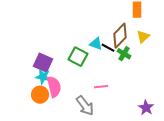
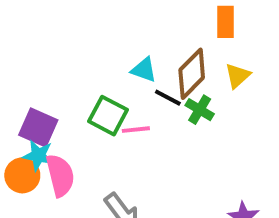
cyan triangle: (96, 44) -> (144, 70), moved
pink line: (101, 87) -> (136, 130), moved
orange circle: (40, 95) -> (22, 175), moved

